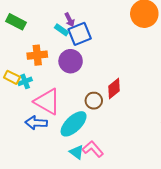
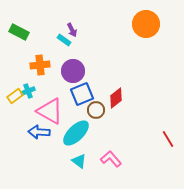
blue square: (80, 34) -> (82, 94), moved
yellow rectangle: (12, 77) -> (15, 96), moved, turned -63
pink L-shape: (93, 149) -> (111, 159), moved

